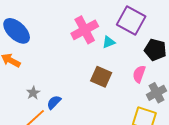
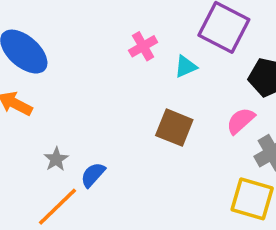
pink cross: (85, 30) -> (143, 46), size x0.6
pink semicircle: (139, 74) -> (241, 121), turned 30

